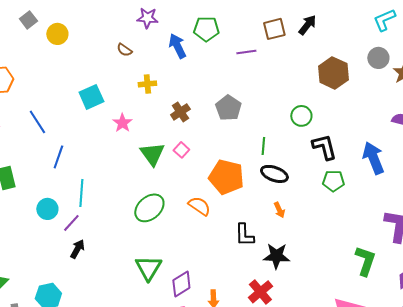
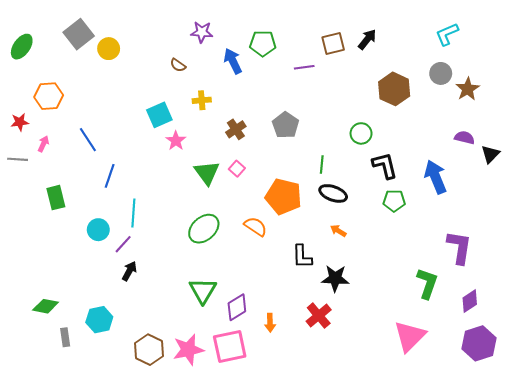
gray square: (28, 20) -> (79, 34), size x1.6
cyan square: (91, 97) -> (159, 115), moved
orange arrow: (279, 210) -> (338, 231), turned 147

